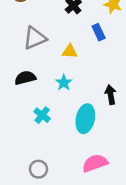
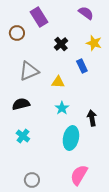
cyan star: (64, 83) -> (62, 108), moved
cyan cross: (42, 115) -> (23, 136), moved
pink semicircle: (95, 163) -> (79, 175), turned -40

